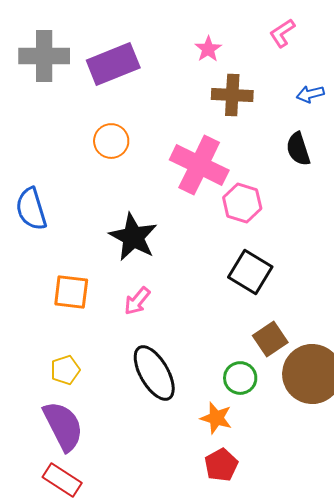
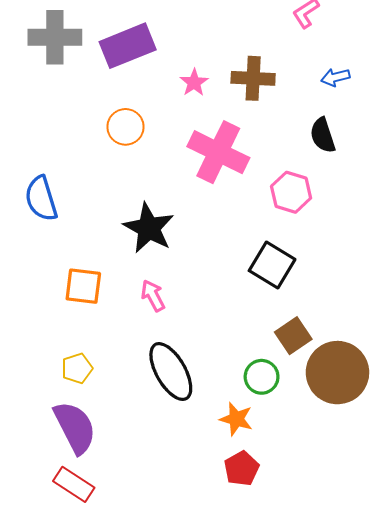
pink star: (208, 49) -> (194, 83), moved
pink hexagon: (242, 203) -> (291, 192), moved
pink arrow: (137, 301) -> (153, 296), turned 112

